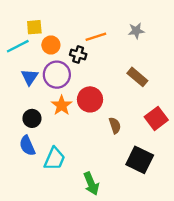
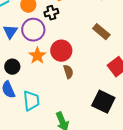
black cross: (78, 54) -> (51, 13), turned -32
brown semicircle: (115, 126) -> (68, 72), moved
cyan trapezoid: (54, 159) -> (31, 101), turned -30

